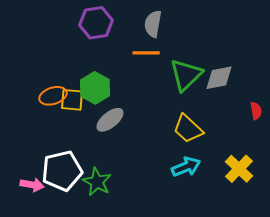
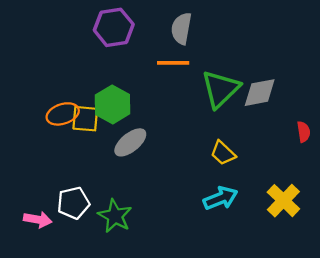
yellow trapezoid: (188, 129) -> (223, 153), size x0.7
white pentagon: (62, 171) -> (73, 203), size x0.7

